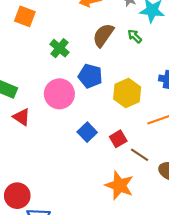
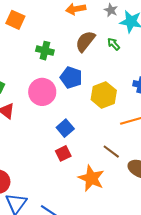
green cross: (59, 48) -> (45, 51), turned -30
red square: (118, 139) -> (63, 153), moved

